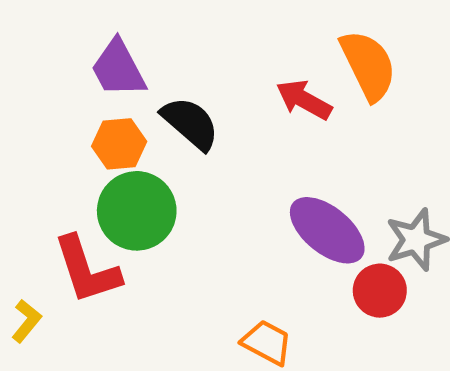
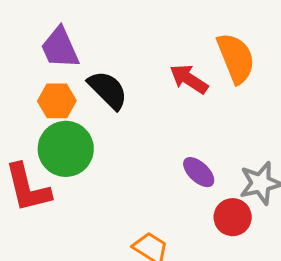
purple ellipse: (327, 230) -> (199, 172), size x0.6

